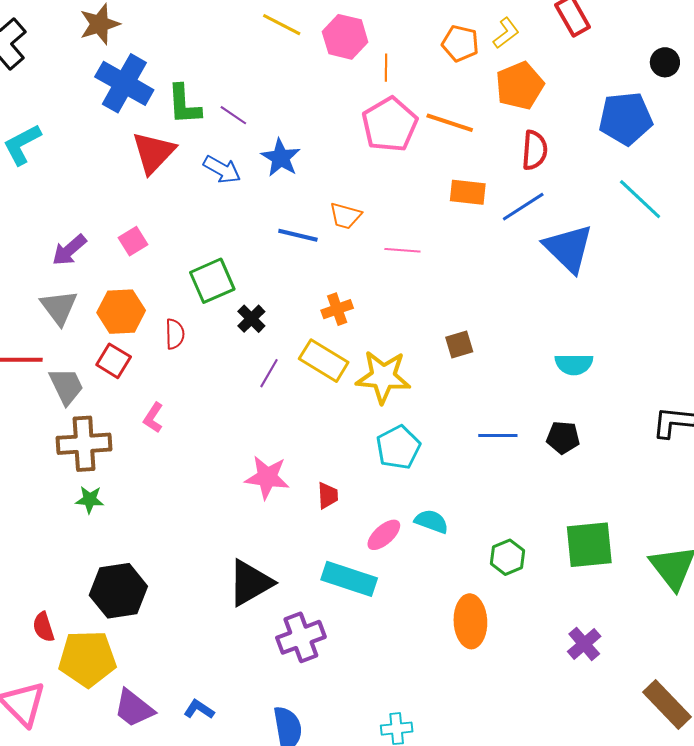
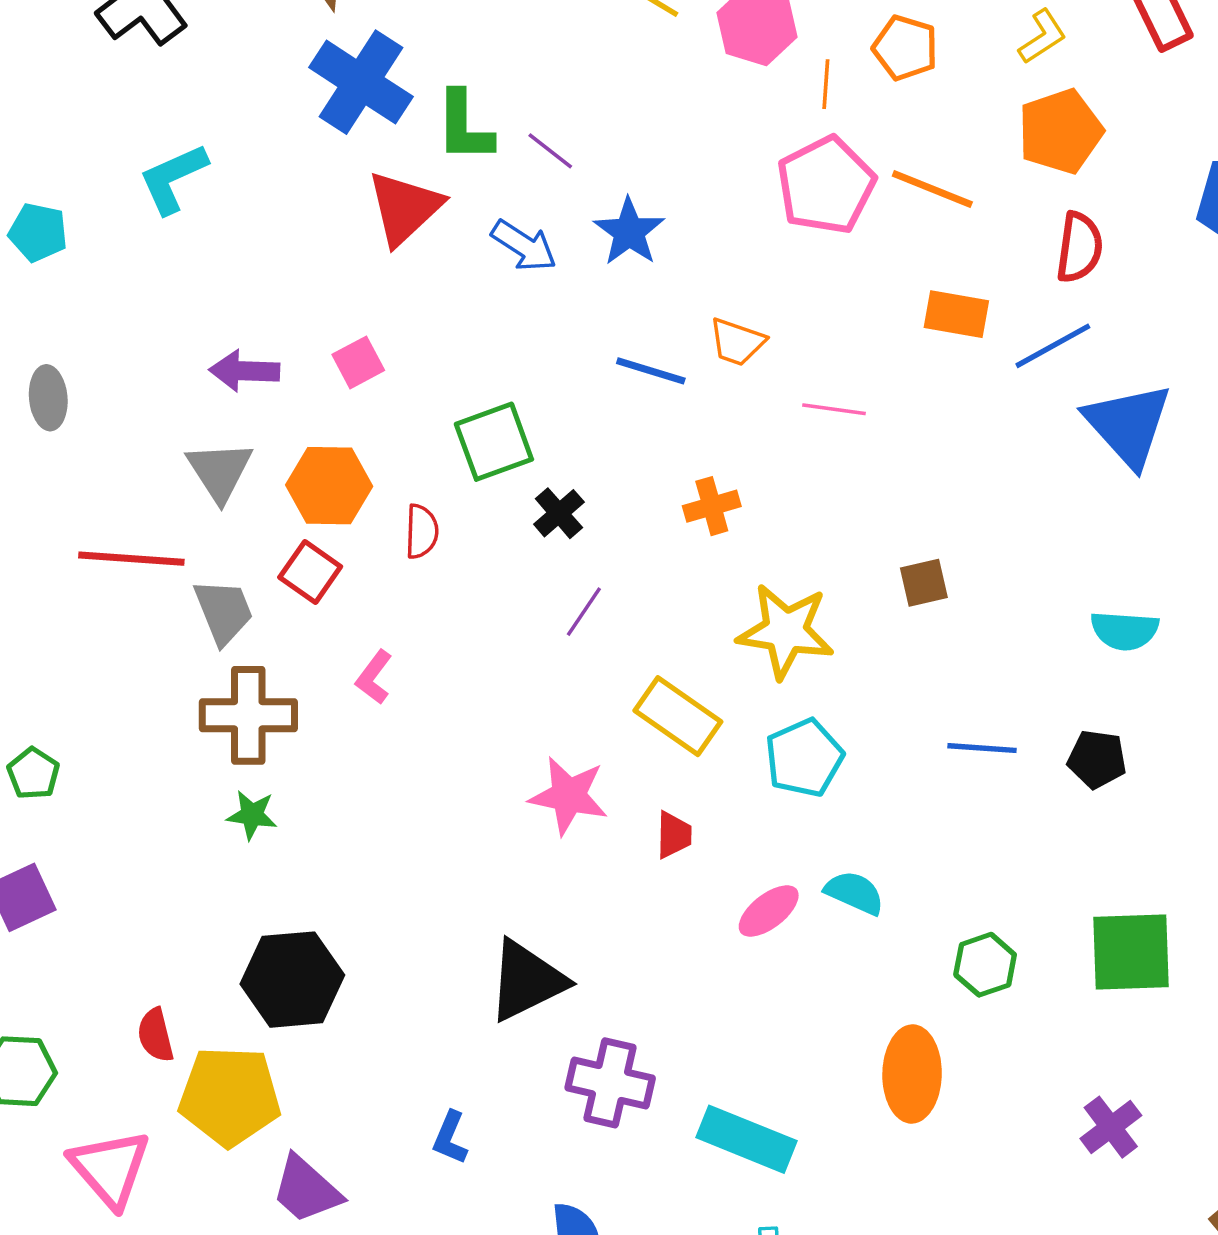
orange pentagon: (460, 43) -> (905, 48), moved
purple arrow: (69, 250) -> (244, 371), turned 39
yellow rectangle: (324, 361) -> (678, 716), moved
cyan rectangle: (349, 579) -> (746, 1139), moved
purple cross: (301, 637) -> (610, 1083), turned 30
blue L-shape: (199, 709) -> (450, 1138), moved, turned -104

